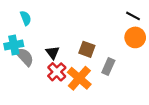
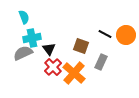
black line: (133, 16) -> (105, 34), moved
cyan cross: (14, 45) -> (32, 38), moved
gray semicircle: (25, 57) -> (23, 53), turned -72

